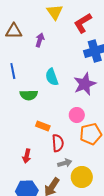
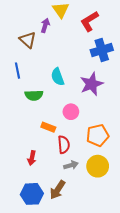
brown triangle: (14, 31) -> (28, 40), moved, turned 42
purple arrow: (40, 40) -> (45, 25), moved
pink circle: (77, 115) -> (71, 112), moved
yellow circle: (82, 177) -> (98, 166), moved

